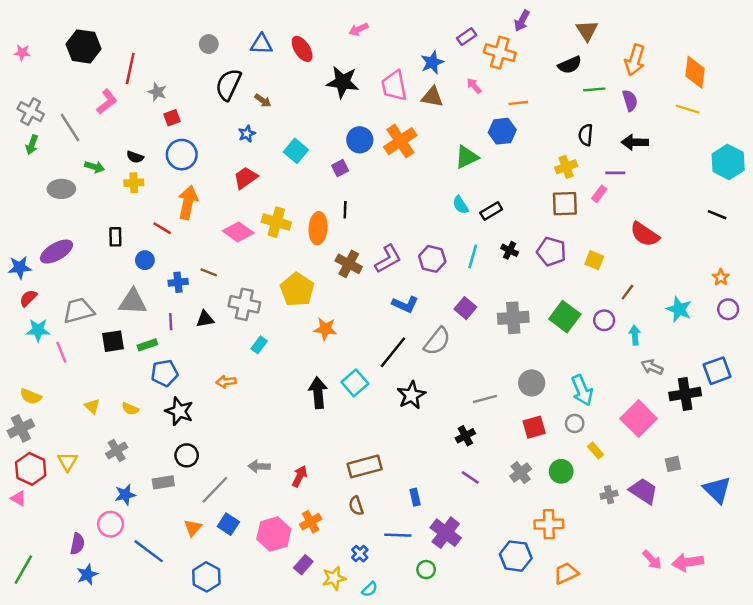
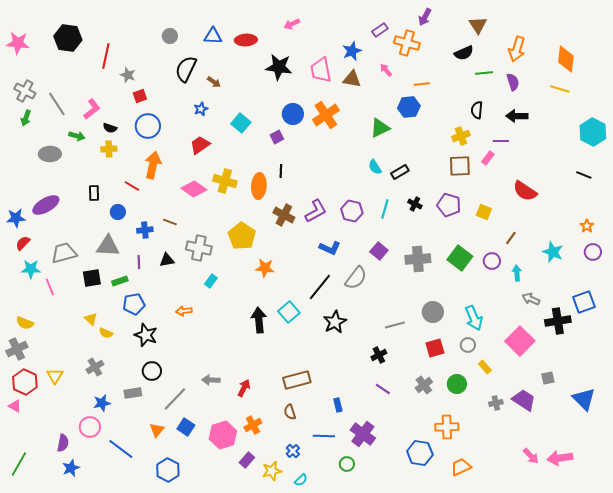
red ellipse: (302, 49) -> (246, 40), turned -60
pink star: (22, 53) -> (18, 43), size x1.6
pink L-shape: (107, 102) -> (92, 109), moved
yellow triangle: (92, 406) -> (91, 319), moved

